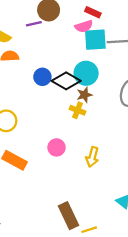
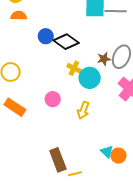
cyan circle: (86, 73) -> (90, 78), moved
brown star: (84, 95) -> (104, 59), moved

